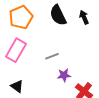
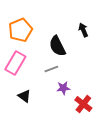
black semicircle: (58, 15) -> (57, 46), moved
black triangle: (17, 86) -> (24, 96), moved

